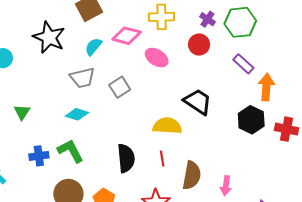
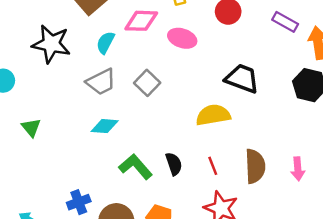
green triangle: (22, 112) -> (31, 128), moved
green L-shape: (70, 151) -> (136, 167), moved
blue cross: (39, 156) -> (79, 202), moved
black semicircle: (126, 158) -> (174, 164), size x0.7
red line: (162, 159) -> (213, 166), moved

